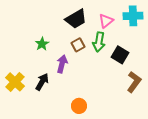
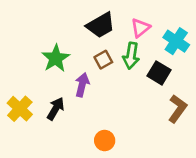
cyan cross: (133, 16) -> (176, 41), moved, turned 36
green star: (42, 44) -> (56, 58), size x1.5

